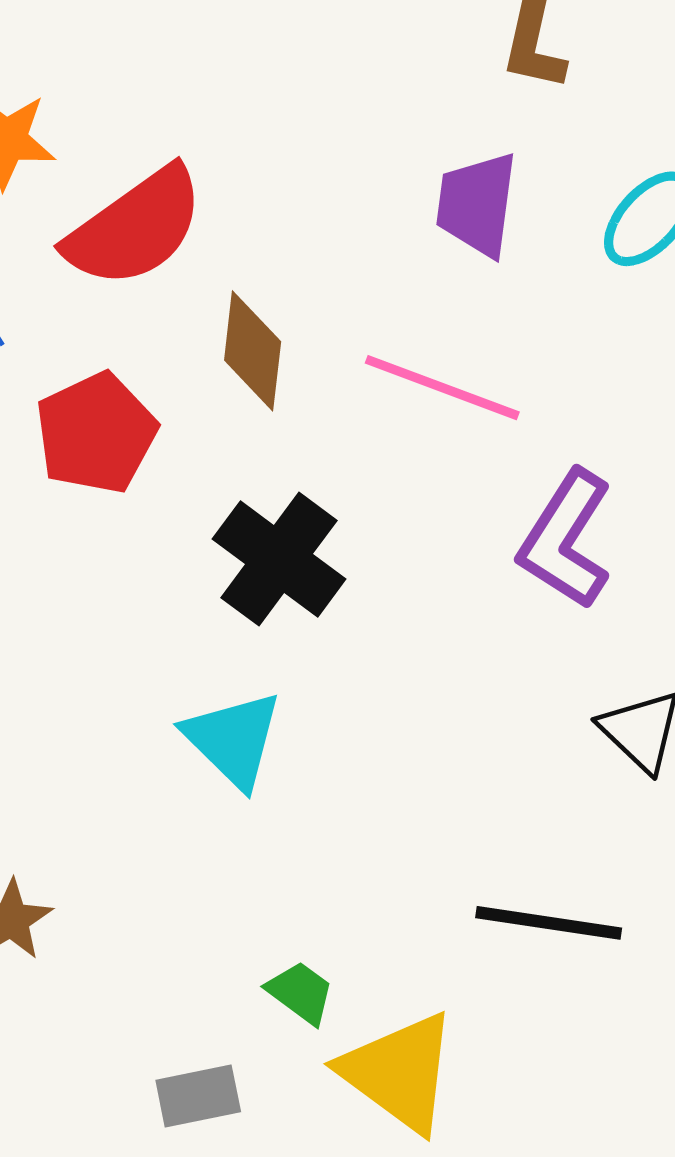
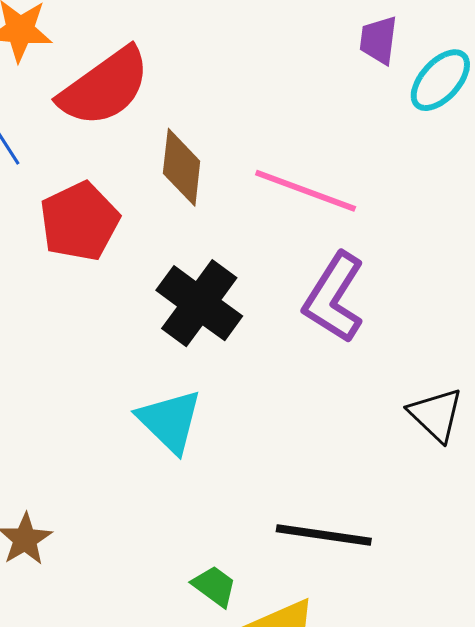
purple trapezoid: (477, 204) -> (379, 40), moved, size x0.7
purple L-shape: (566, 539) -> (334, 298), moved
black line: (549, 923) -> (324, 535), moved

